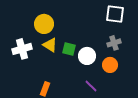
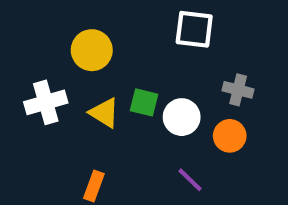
white square: (115, 14) -> (194, 29), moved
gray cross: (114, 43) -> (238, 90), turned 32
yellow triangle: (50, 45) -> (104, 113), moved

